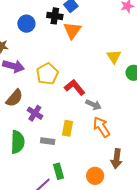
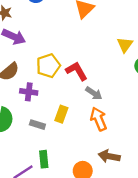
yellow pentagon: (47, 74) -> (48, 66), moved
purple cross: (35, 113) -> (29, 92), turned -35
brown arrow: (117, 159) -> (109, 156), turned 84

